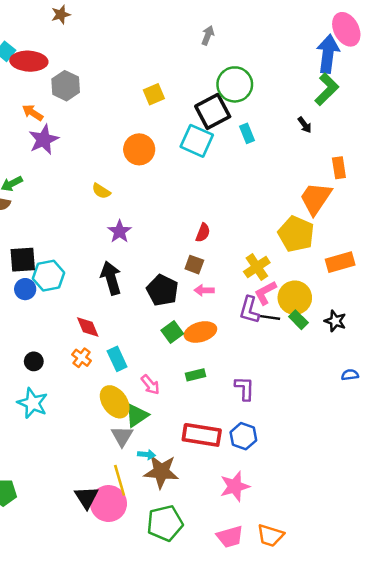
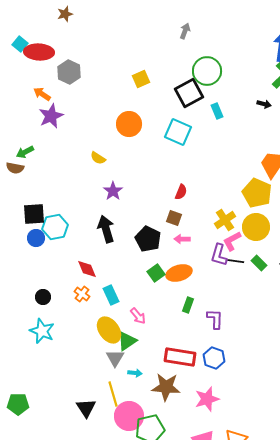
black arrow: (305, 125) -> (264, 104), turned -40
cyan square: (197, 141) -> (178, 132), moved
yellow circle: (295, 298) -> (256, 227), moved
green rectangle: (196, 375) -> (188, 305), moved, turned -56
brown star: (161, 472) -> (166, 387), moved
pink circle: (109, 504) -> (129, 416), moved

